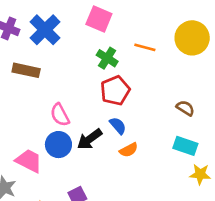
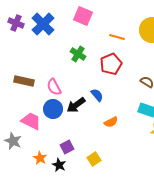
green cross: (107, 58) -> (78, 54), moved
brown rectangle: (26, 70) -> (24, 81), moved
red pentagon: (115, 91) -> (111, 64), moved
orange semicircle: (129, 150) -> (111, 122), moved

